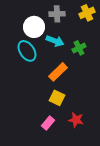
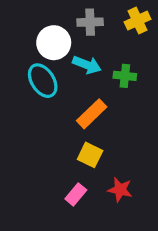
green cross: (79, 48) -> (125, 76), turned 32

